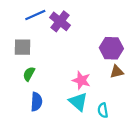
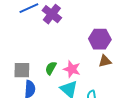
gray square: (22, 47) -> (22, 70), moved
green semicircle: (29, 74) -> (51, 68), moved

